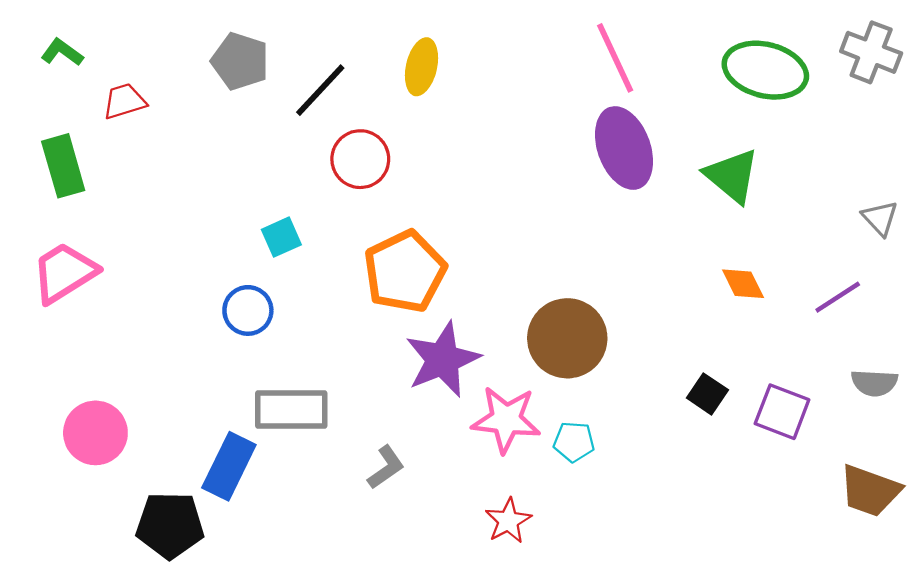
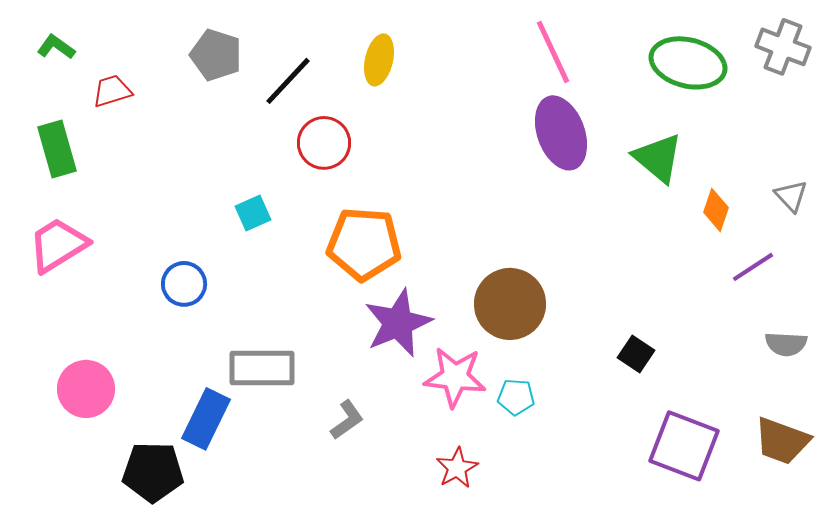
orange pentagon: (405, 272) -> (364, 244), turned 30
orange diamond: (743, 284) -> (716, 210), moved, turned 45
blue circle: (248, 310) -> (184, 284), moved
purple square: (782, 412) -> (684, 446), moved, size x1.4

